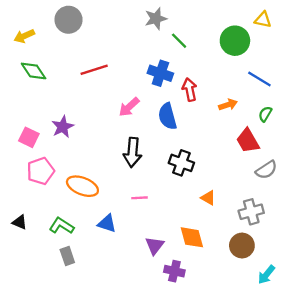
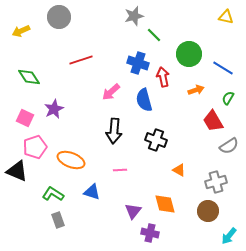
green circle: (235, 41) -> (189, 54), moved
green diamond: (34, 71) -> (29, 77), moved
black triangle: (20, 222) -> (17, 171), moved, size x1.6

